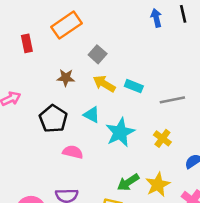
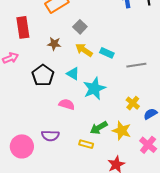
red rectangle: (27, 43) -> (23, 27), moved, size x1.5
yellow cross: (162, 138) -> (133, 103), moved
pink semicircle: (73, 152) -> (67, 104), moved
yellow star: (158, 185) -> (122, 131), turned -30

